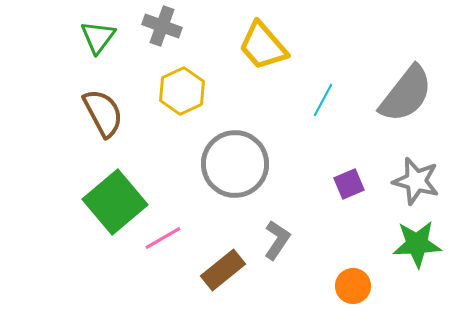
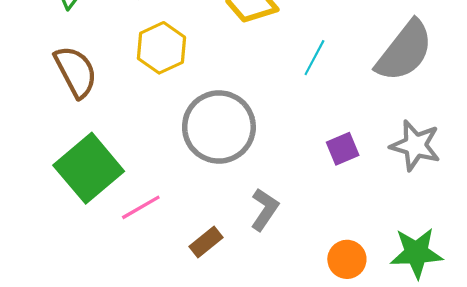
green star: (417, 244) -> (416, 253), moved
brown rectangle: (223, 270) -> (206, 242), size x0.7

